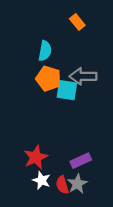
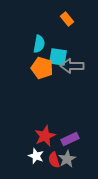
cyan square: (67, 90) -> (58, 57), moved
red star: (36, 157) -> (45, 136), moved

